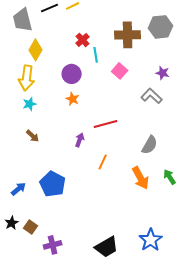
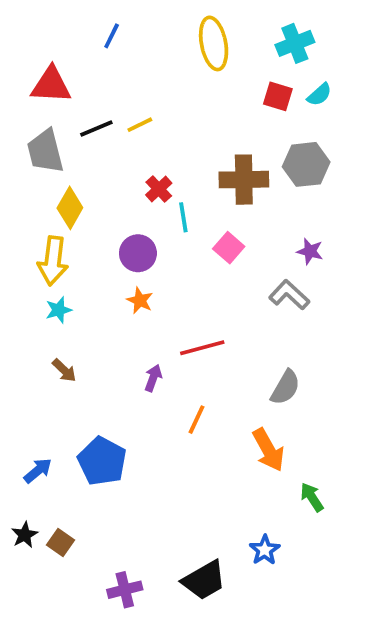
green arrow: (170, 177) -> (312, 497), moved
blue star: (151, 240) -> (265, 550), moved, size x0.7
purple cross: (53, 245) -> (125, 590), moved

